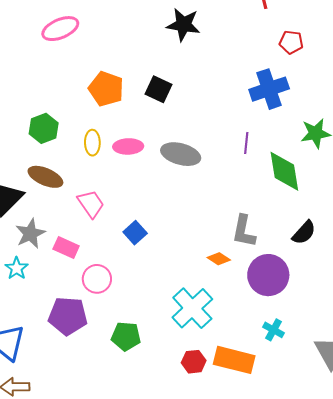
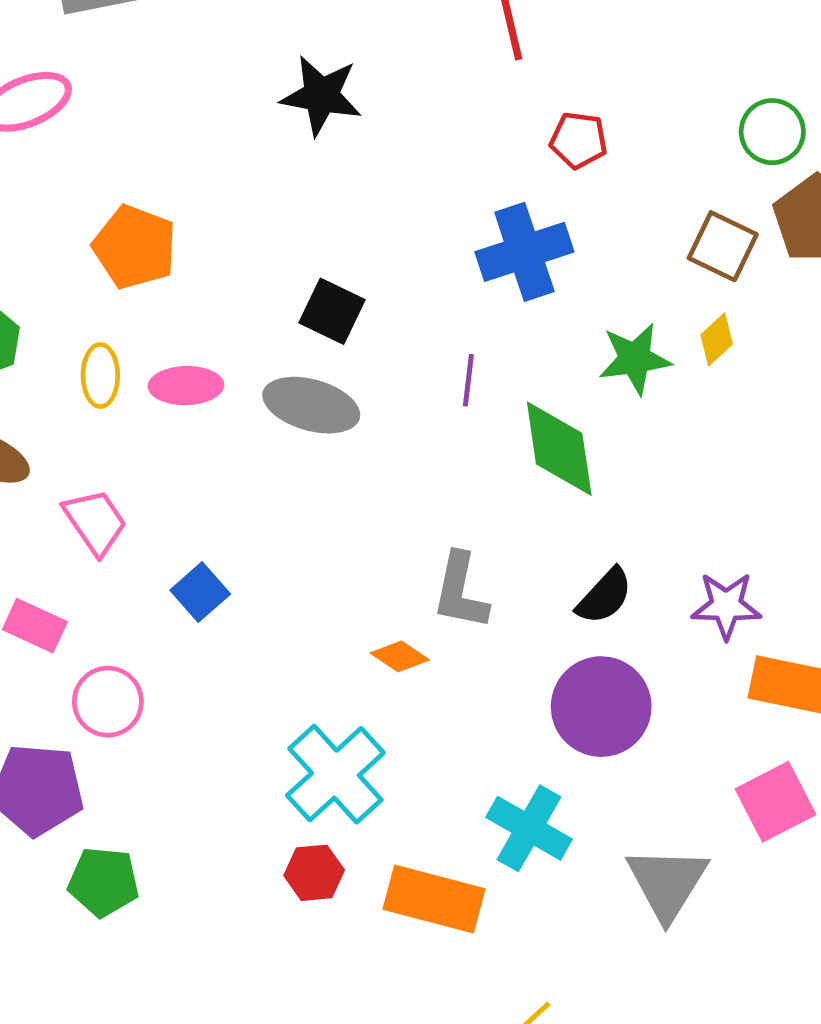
black square: (158, 89) -> (332, 311), moved
purple circle: (268, 275) -> (601, 707), moved
cyan cross: (273, 330) -> (529, 828), size x1.6
green pentagon: (126, 336) -> (104, 882), moved
red hexagon: (194, 362) -> (314, 873), moved

